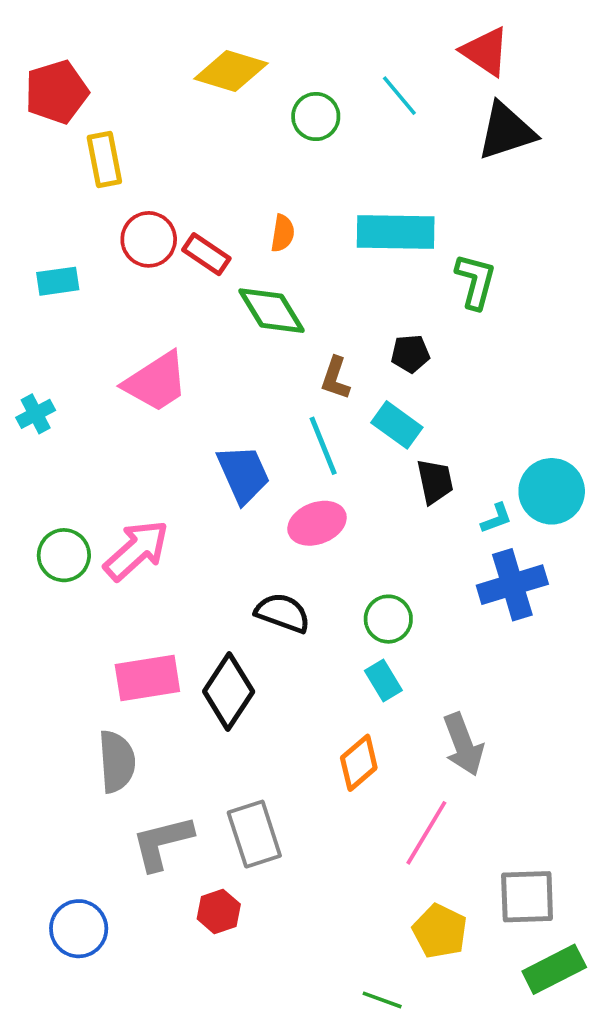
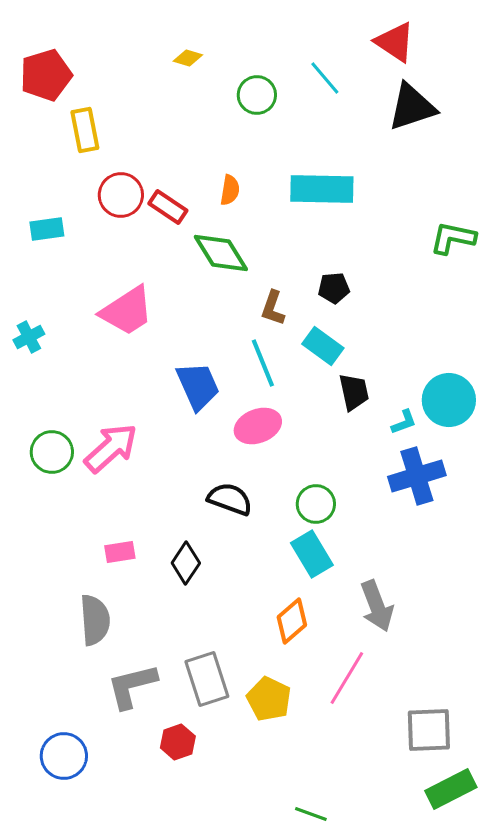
yellow diamond: (231, 71) -> (188, 58), size x0.5
green L-shape: (476, 281) -> (453, 238), moved, turned -93
pink rectangle: (147, 678) -> (120, 552), size x0.6
cyan rectangle: (383, 680) -> (312, 554), size x1.4
black diamond: (229, 692) -> (186, 563), size x0.7
yellow pentagon: (440, 931) -> (269, 699), moved

